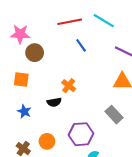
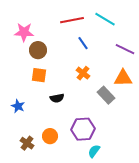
orange square: (21, 79) -> (39, 75), moved
orange cross: (69, 86) -> (83, 73), moved
blue star: (24, 111) -> (18, 106), moved
gray rectangle: (114, 115) -> (106, 95), moved

